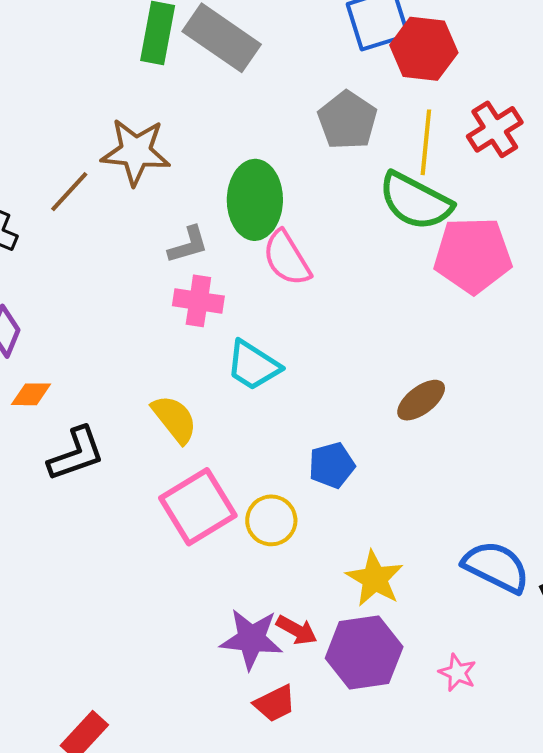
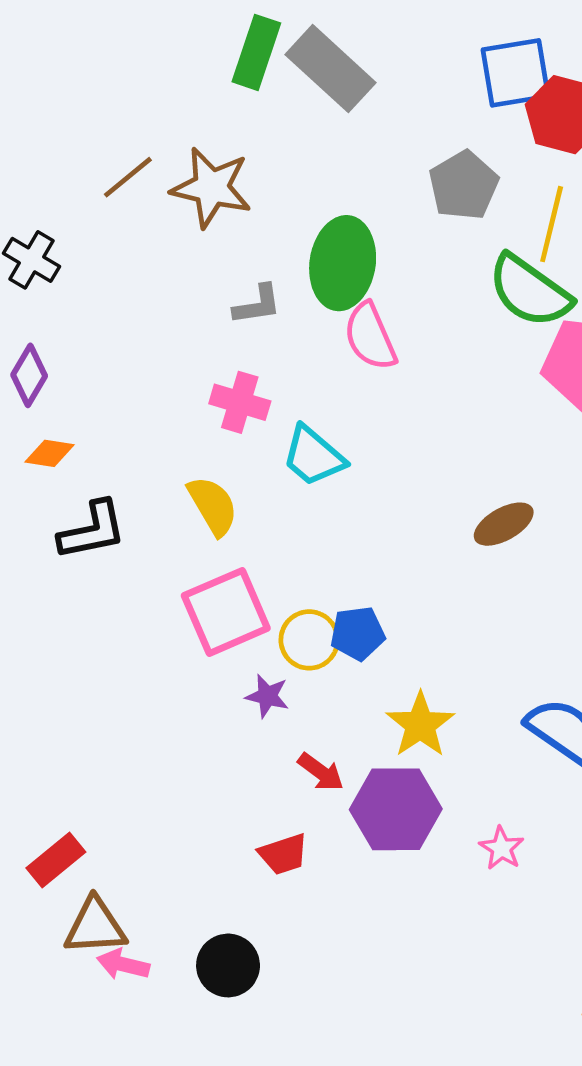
brown line: (69, 192) -> (128, 177), moved
pink cross: (198, 301) -> (240, 402), moved
blue pentagon: (332, 465) -> (358, 633), moved
purple star: (251, 639) -> (267, 696), moved, size x0.6

